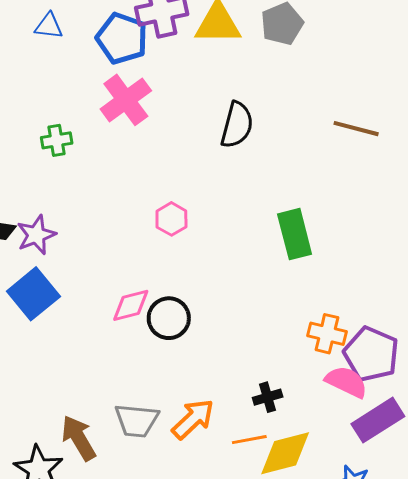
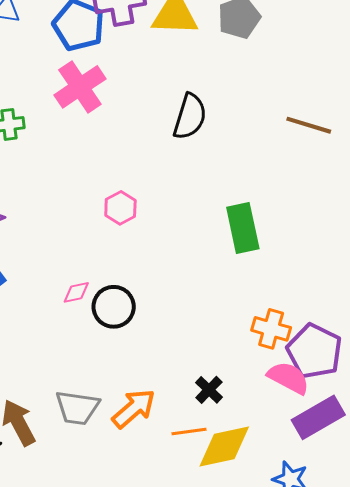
pink diamond: (131, 305) -> (76, 292), size x0.7
black cross: (268, 397) -> (209, 390), turned -32

